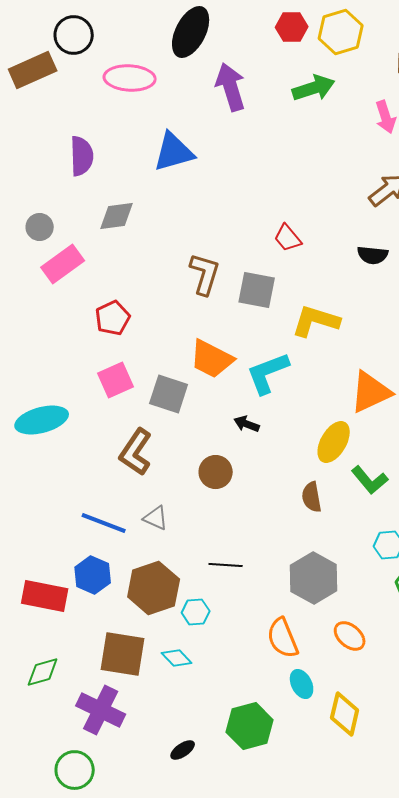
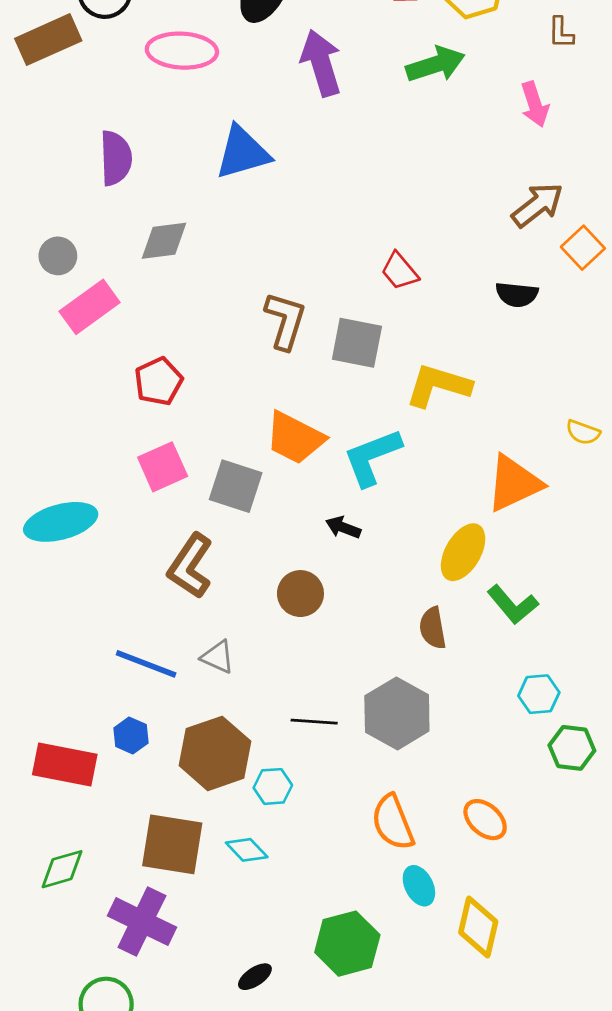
blue hexagon: (93, 575) -> (131, 736), size x0.7
gray hexagon: (314, 578) -> (397, 713), moved

